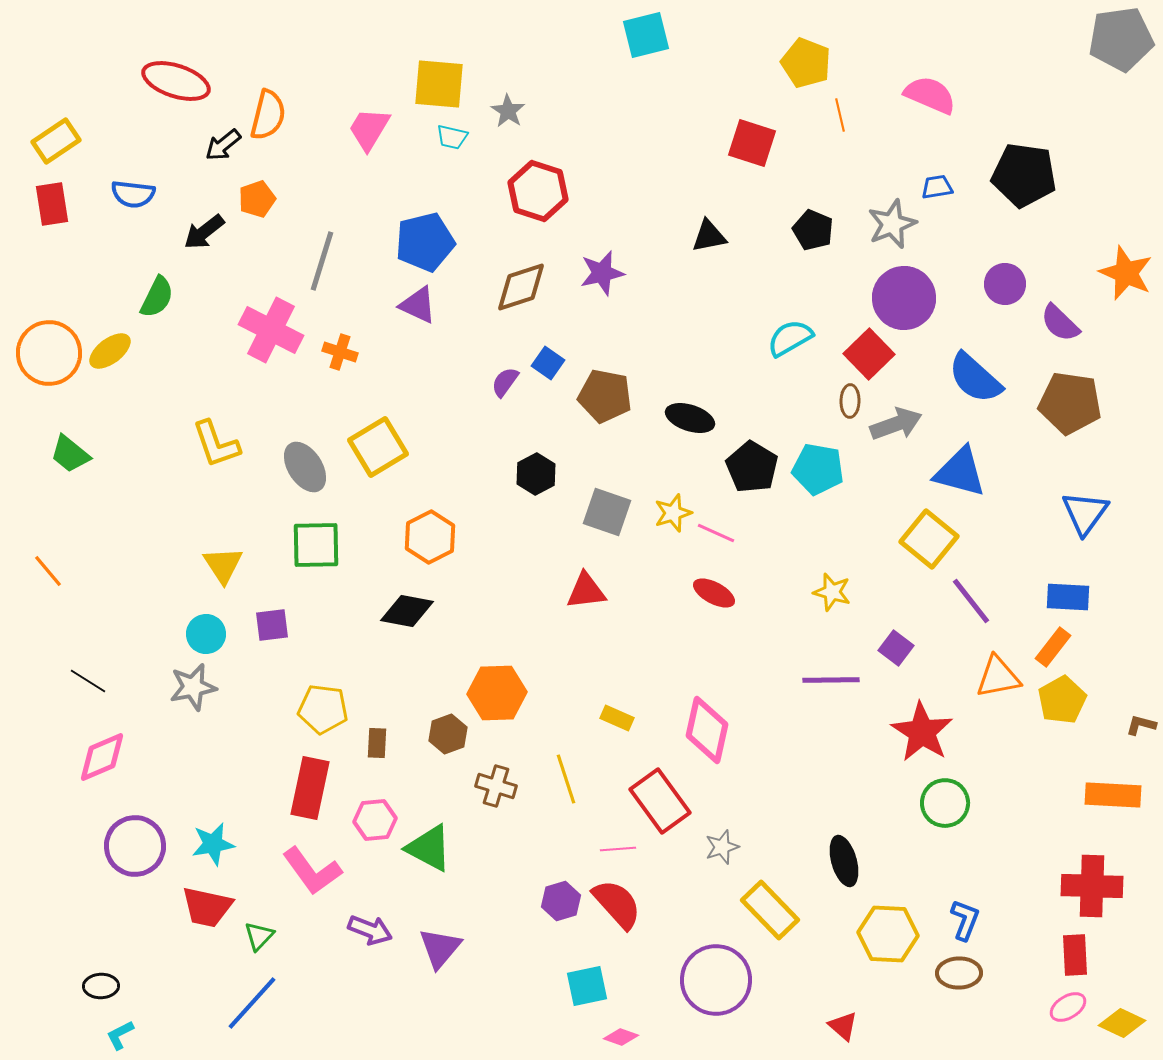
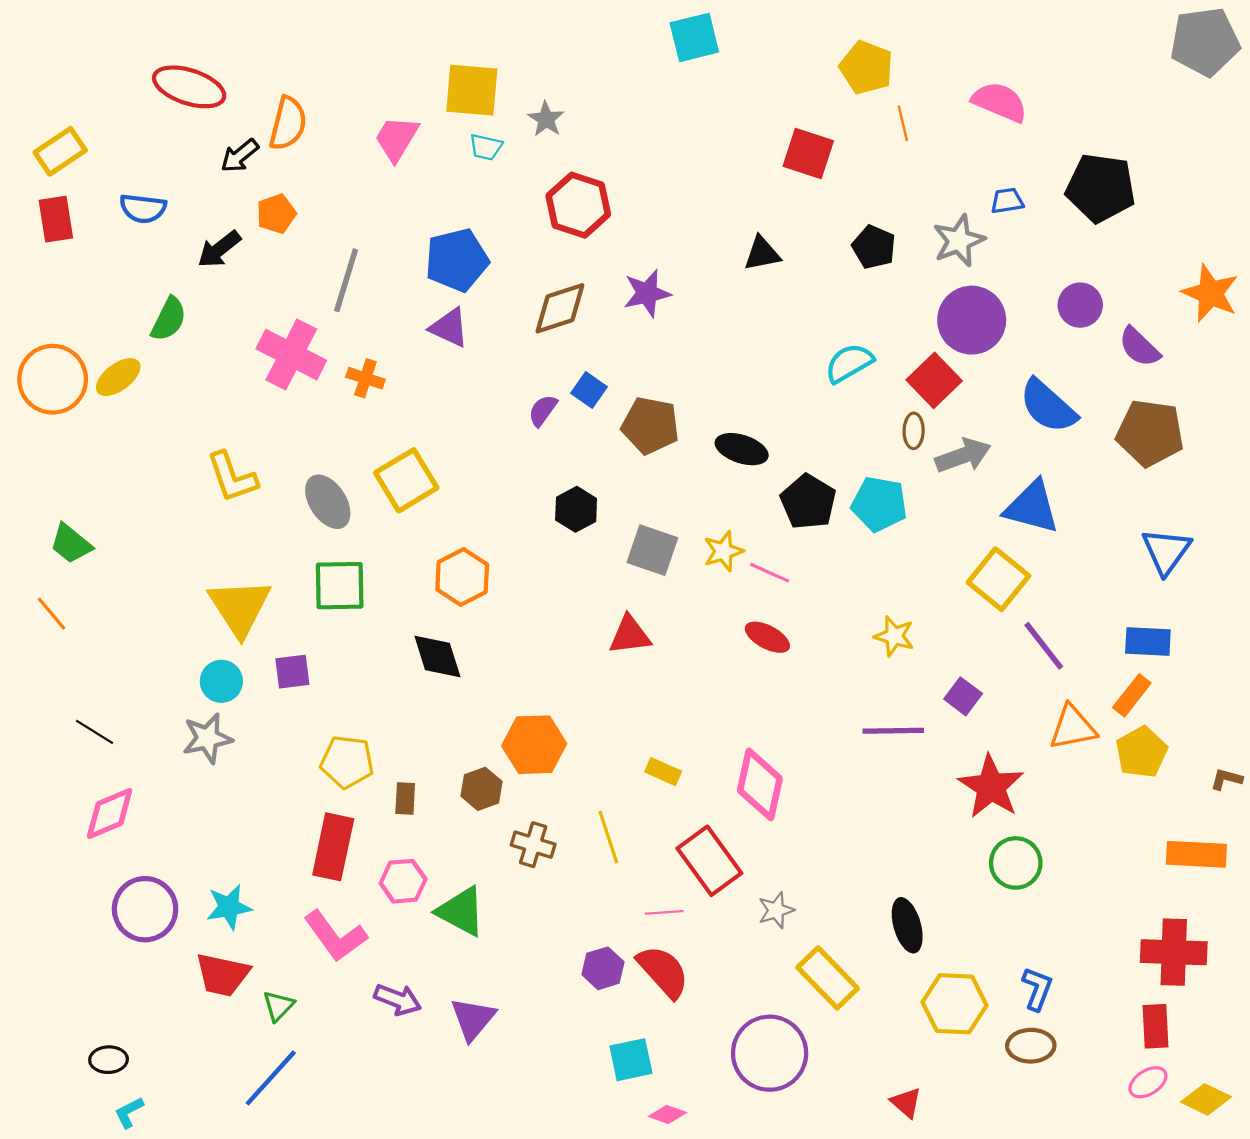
green trapezoid: (70, 454) -> (71, 544), moved
yellow triangle: (223, 565) -> (240, 607), size x1.5
black diamond: (407, 611) -> (437, 657), turned 62

